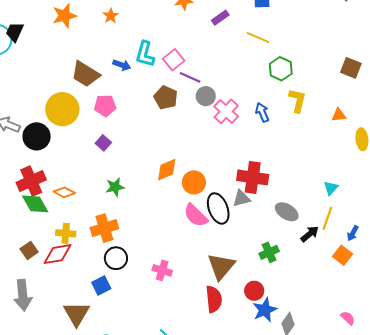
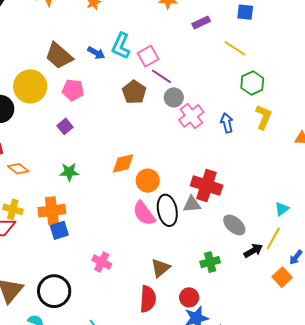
black circle: (116, 258) -> (54, 291), moved, size x1.4
brown triangle: (221, 266) -> (160, 268), size x0.7
blue square: (101, 286) -> (59, 230), moved

